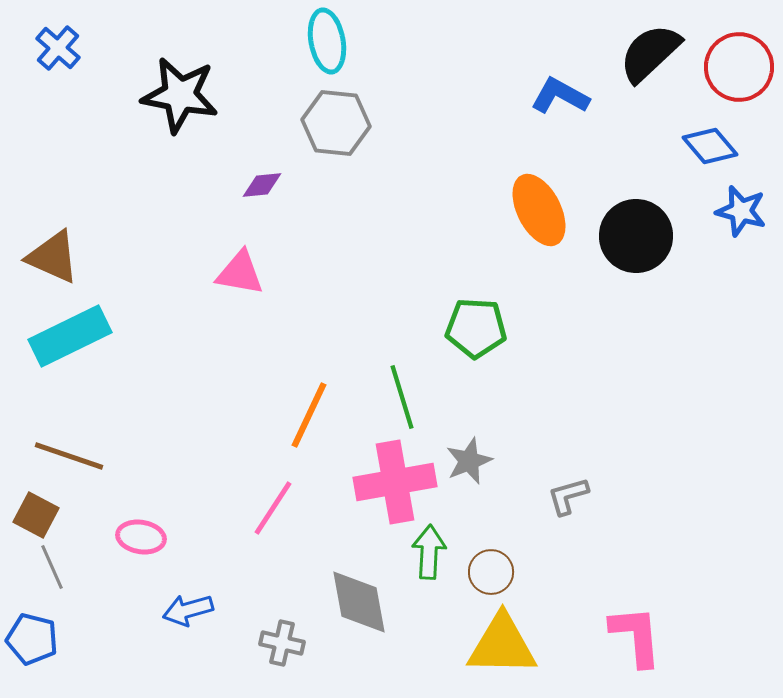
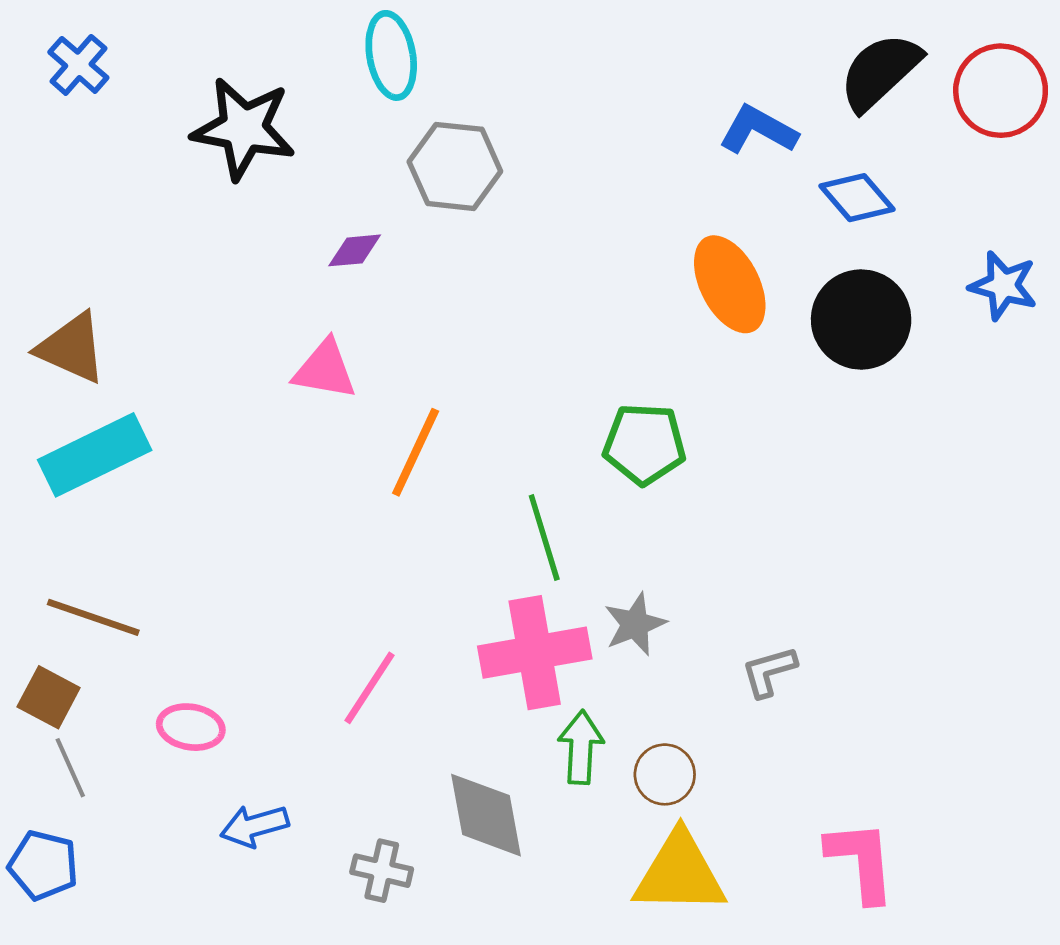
cyan ellipse: (327, 41) -> (391, 55), moved
blue diamond: (710, 146) -> (857, 198), moved
orange line: (309, 415) -> (416, 452), moved

